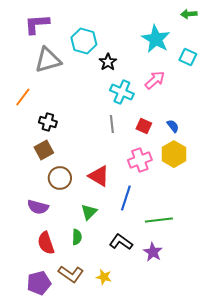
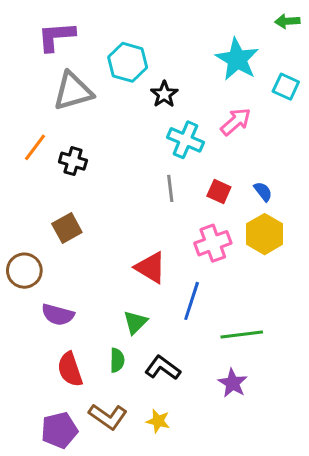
black cross: (48, 122) -> (73, 161), moved
brown circle: (60, 178) -> (24, 271), moved
black L-shape: (121, 242) -> (163, 368), moved

